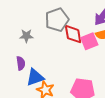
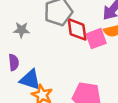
blue triangle: (35, 77) -> (30, 80), turned 36

